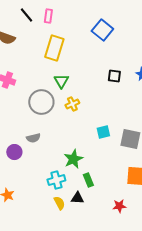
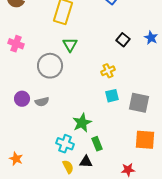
black square: (114, 76) -> (123, 40), turned 32
yellow cross: (72, 104) -> (108, 71), moved
purple circle: (14, 152) -> (22, 99), moved
cyan cross: (56, 180) -> (65, 144), turned 36

